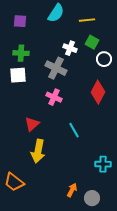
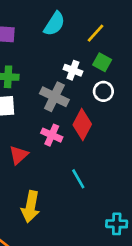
yellow line: (87, 20) -> (95, 33), turned -42
white circle: (104, 59) -> (103, 91), moved
red diamond: (98, 92) -> (82, 125), moved
red triangle: (32, 124) -> (19, 155), moved

